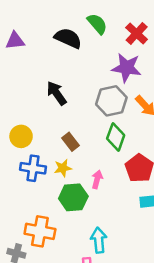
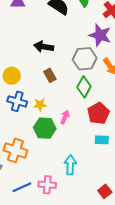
black arrow: (57, 93) -> (44, 47), turned -54
brown rectangle: (71, 142) -> (50, 75), moved
cyan arrow: (99, 240) -> (70, 165), moved

